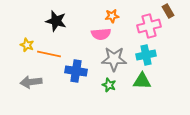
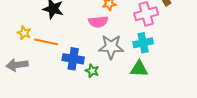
gray arrow: (31, 82) -> (17, 65), moved
green star: (109, 85) -> (92, 71), moved

